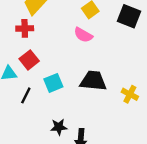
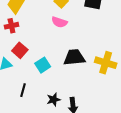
yellow cross: (130, 94) -> (106, 63), size x1.5
black line: (26, 95) -> (23, 90), moved

